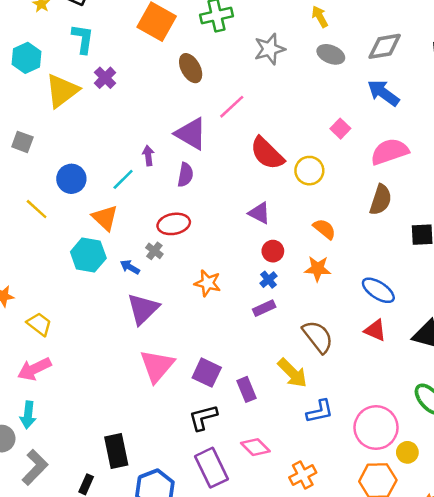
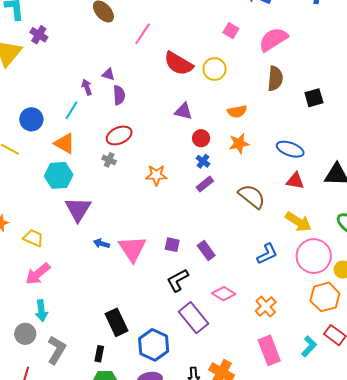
purple triangle: (191, 134) -> (108, 74), moved, size x0.5
orange semicircle: (324, 229) -> (237, 112), turned 144
blue arrow: (130, 267) -> (101, 244), moved
purple triangle: (143, 309) -> (78, 209), moved
purple square: (207, 373) -> (172, 245), size x0.7
yellow arrow: (292, 373) -> (298, 222), moved

